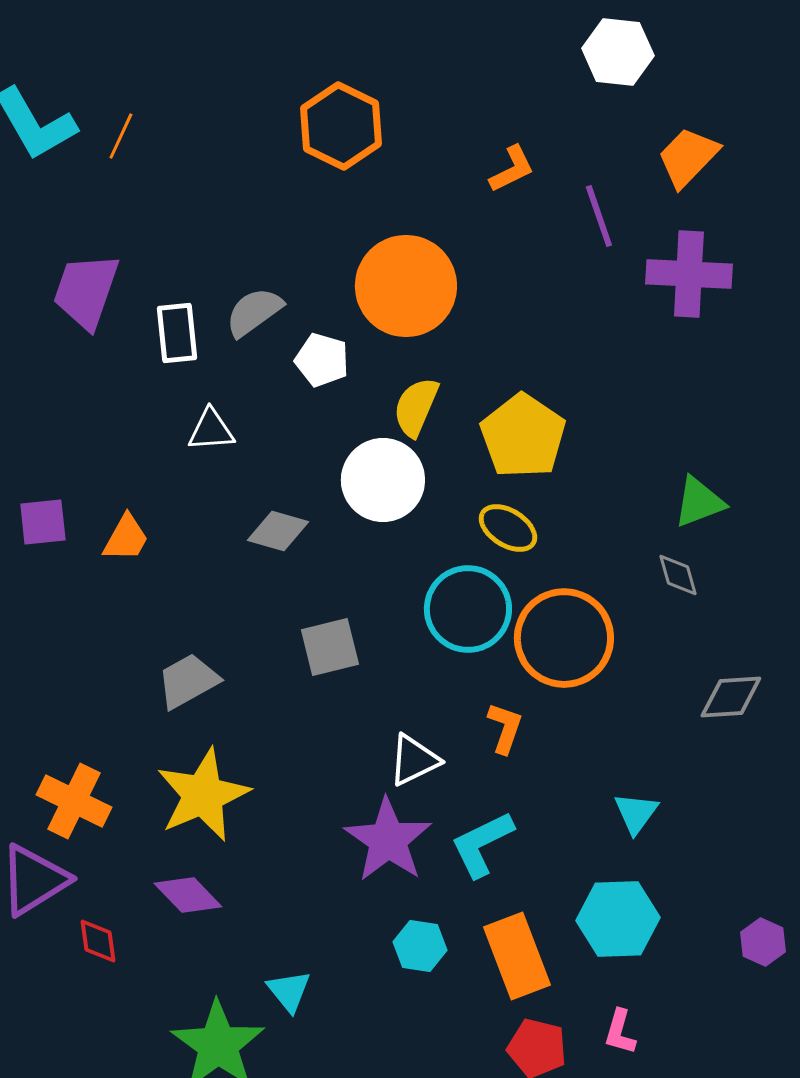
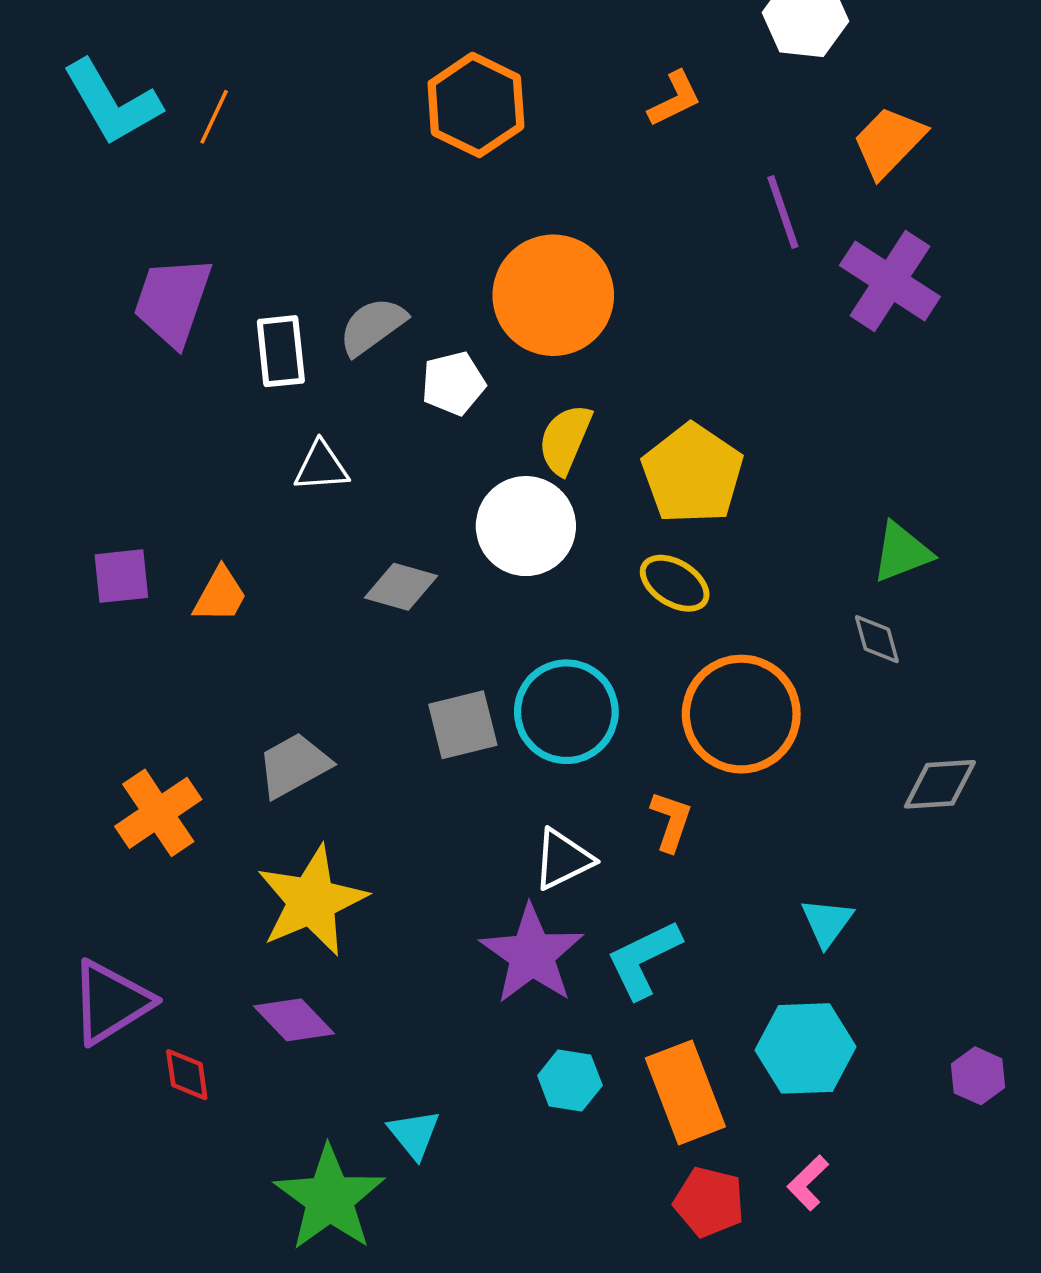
orange L-shape: (512, 169) -> (675, 99), moved
purple cross: (689, 274) -> (890, 281), turned 30
white pentagon: (322, 360) -> (453, 383), turned -30
cyan circle: (468, 609) -> (566, 712), moved
orange cross: (74, 801) -> (158, 813), moved, turned 30
pink L-shape: (620, 1032) -> (808, 1183), turned 30

